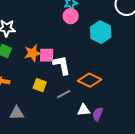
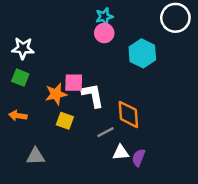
orange star: (33, 53) -> (56, 94), moved
orange diamond: (90, 80) -> (128, 114), turned 60
gray line: (64, 94) -> (105, 132), moved

